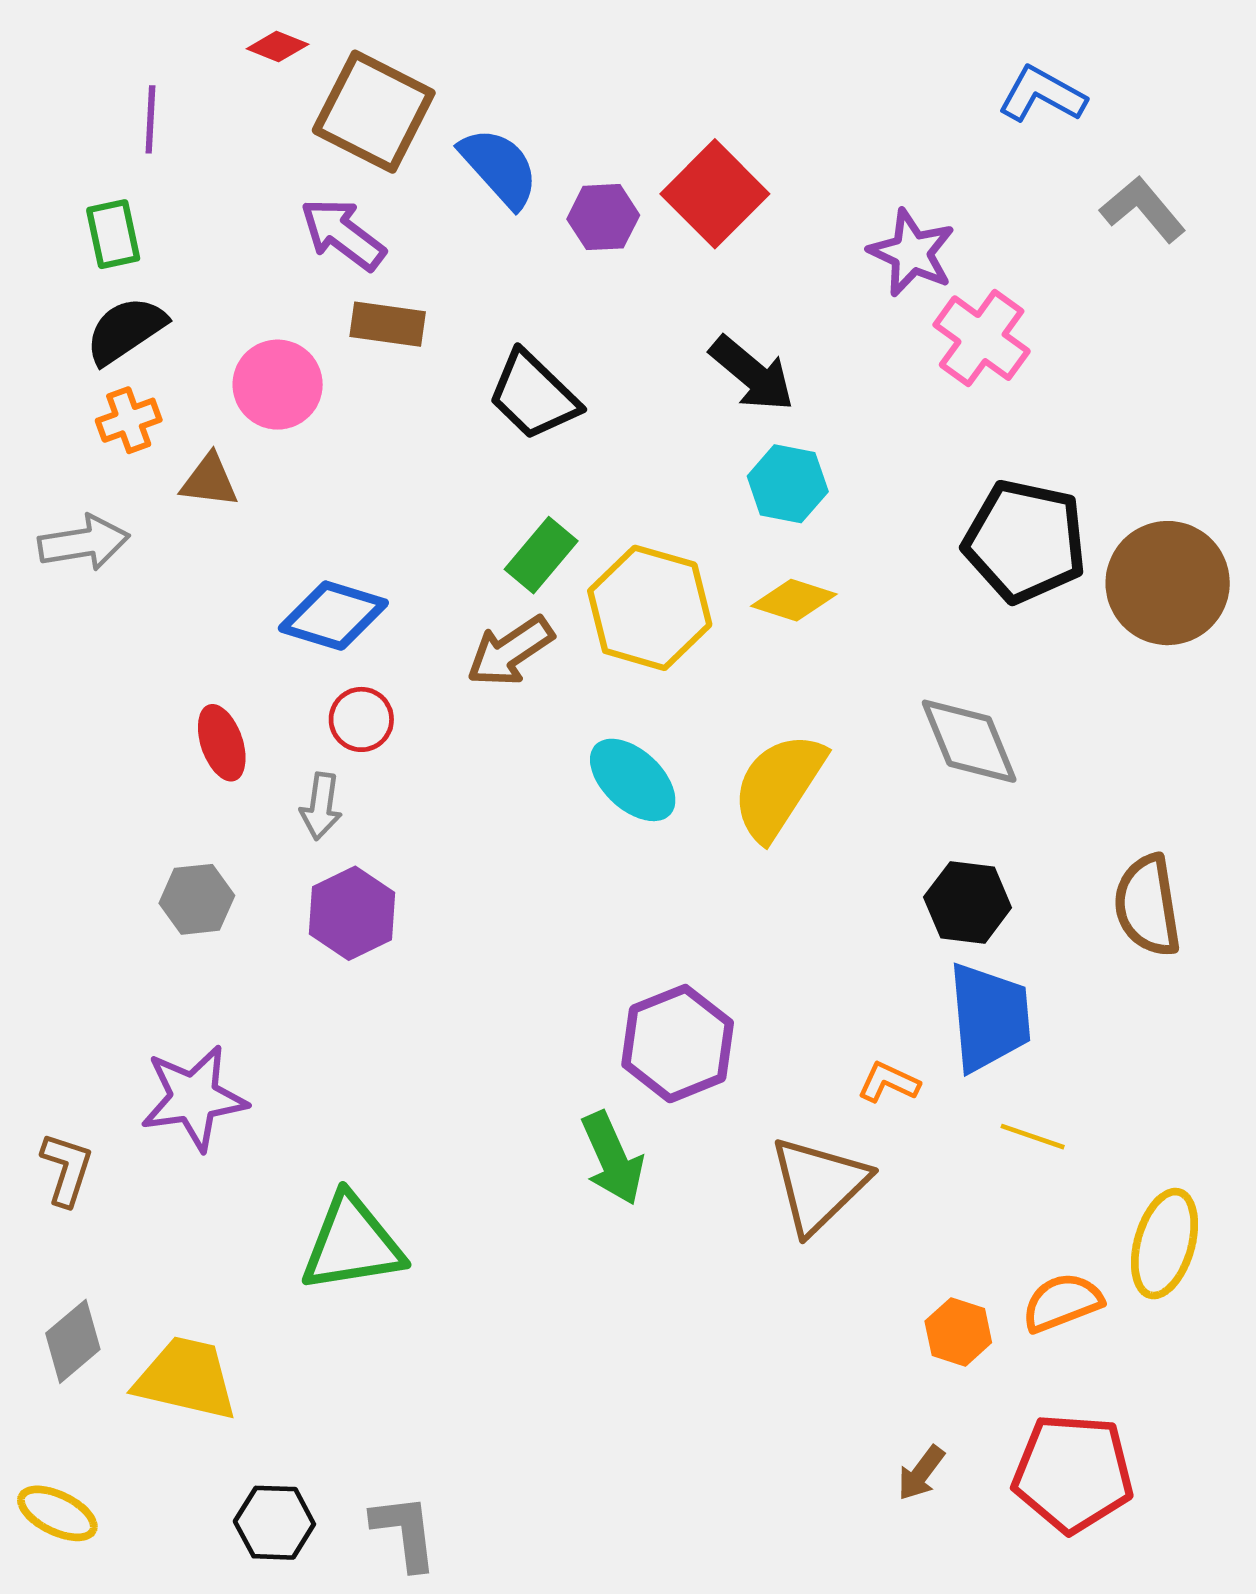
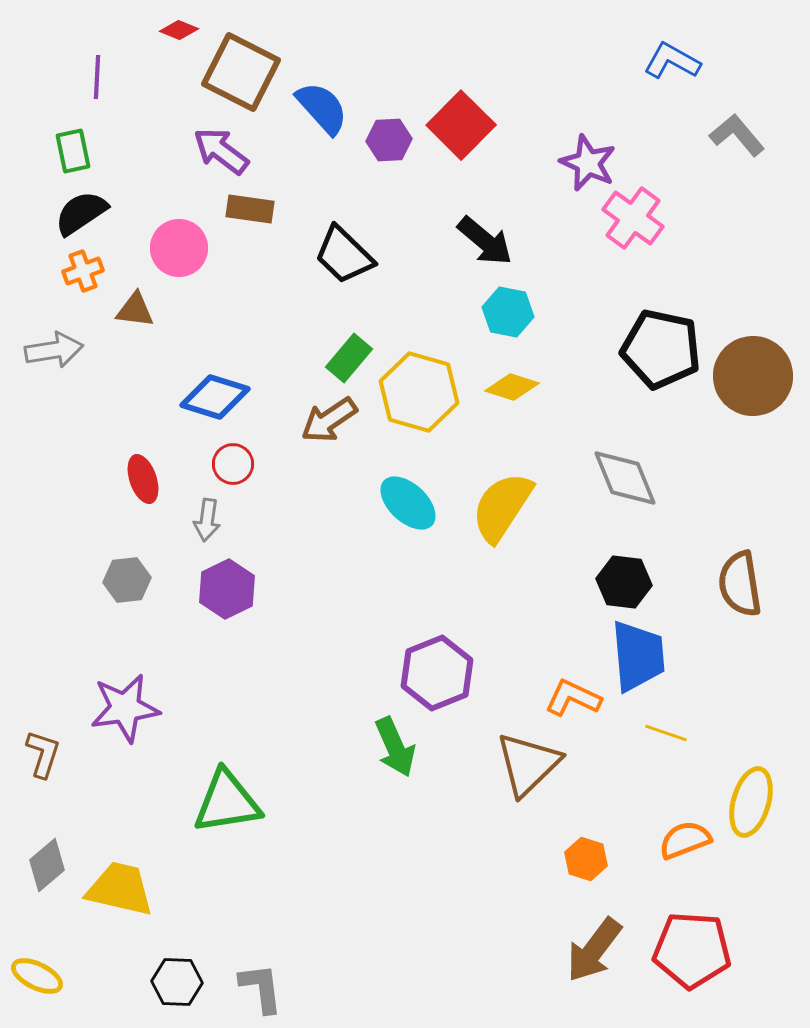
orange L-shape: (889, 1082) -> (573, 698), size x1.4
orange hexagon: (958, 1332) -> (586, 859), moved
brown arrow: (921, 1473) -> (594, 950), size x1.8

